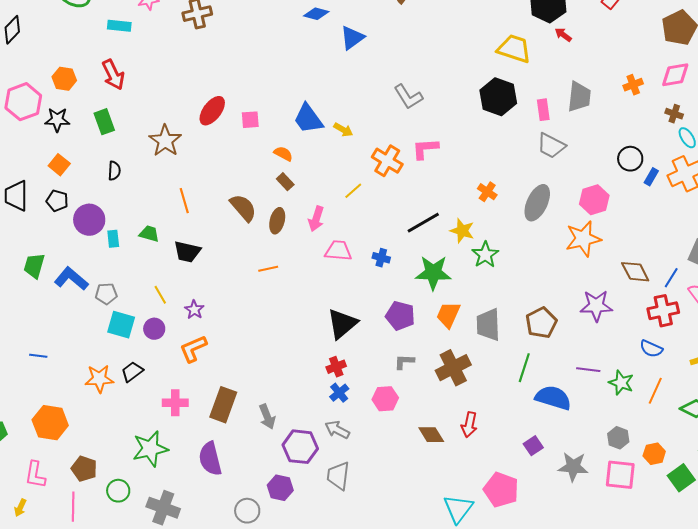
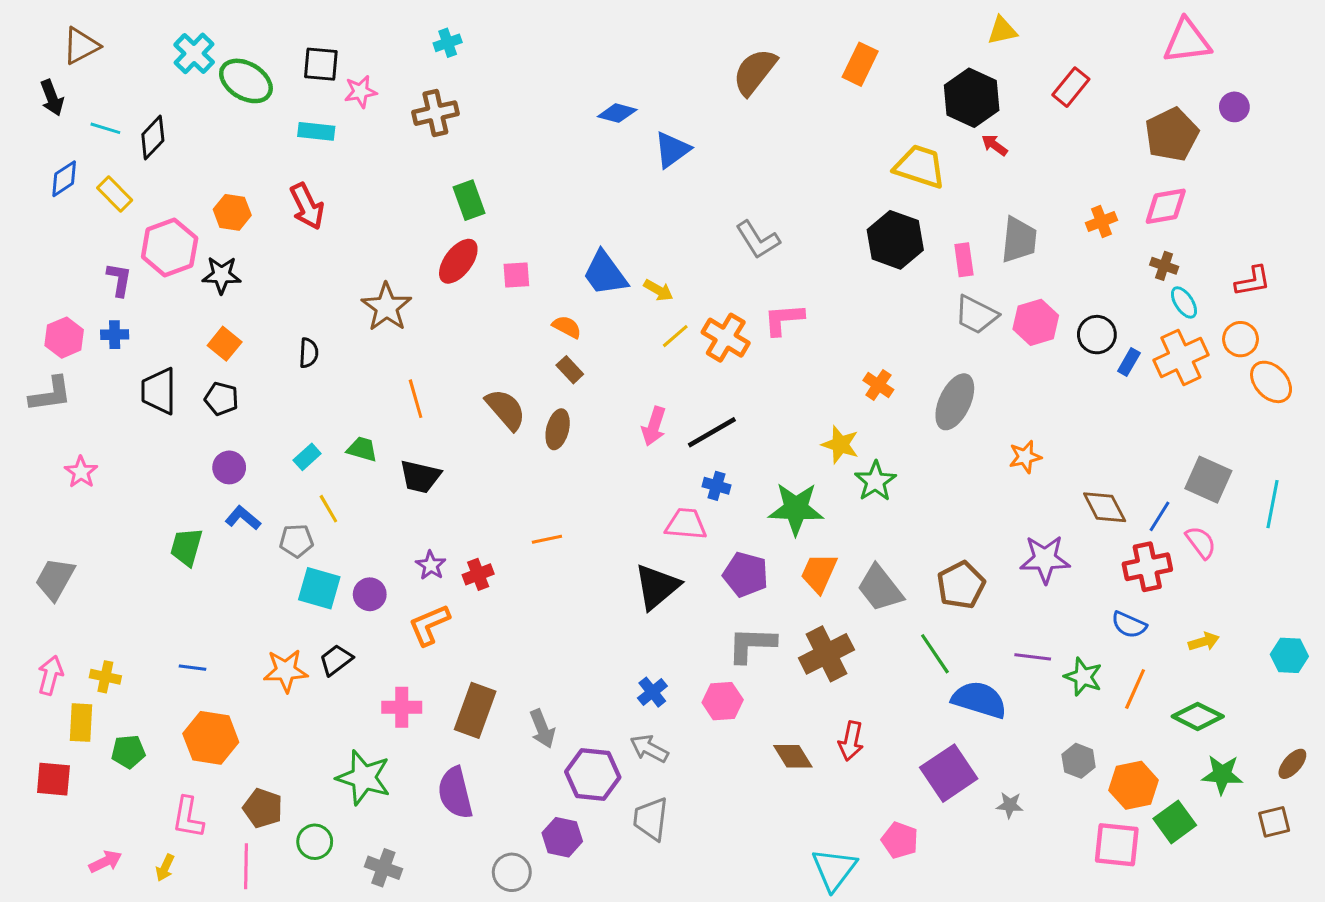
green rectangle: (104, 122) -> (469, 200), moved
yellow line: (353, 191) -> (675, 336), moved
pink hexagon: (594, 200) -> (1036, 322), moved
pink arrow: (316, 219) -> (654, 426), moved
purple circle: (89, 220) -> (229, 467), moved, size x0.7
black line: (423, 223) -> (712, 432), moved
cyan rectangle: (113, 239) -> (307, 457), turned 54
orange star: (583, 239) -> (1025, 457), size x0.6
pink trapezoid: (338, 251) -> (686, 524), moved
green trapezoid: (34, 266) -> (186, 547), moved
orange line: (268, 269) -> (547, 539), moved
blue L-shape: (71, 279) -> (243, 518), size x0.7
yellow line: (160, 295) -> (328, 509), moved
gray trapezoid: (488, 325) -> (880, 588), turned -36
blue line: (38, 356) -> (192, 668), moved
gray L-shape: (404, 362) -> (752, 645), size x1.6
red cross: (336, 367) -> (478, 574), moved
green line: (524, 368) -> (935, 654), turned -52
purple square: (533, 446) -> (949, 773), size x1.8
green star: (150, 449) -> (364, 778), turned 30
orange hexagon: (654, 454) -> (1134, 785), size x1.4
gray star: (573, 467) -> (1010, 805), size x0.6
pink square: (620, 475) -> (1117, 845), moved
pink pentagon: (501, 490) -> (900, 840), size x0.7
gray cross: (163, 508) -> (383, 868), size x0.7

